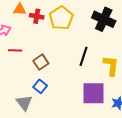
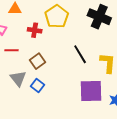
red cross: (37, 16) -> (35, 30), moved
black line: (83, 56) -> (80, 54), turned -48
gray triangle: (24, 103) -> (18, 78), moved

